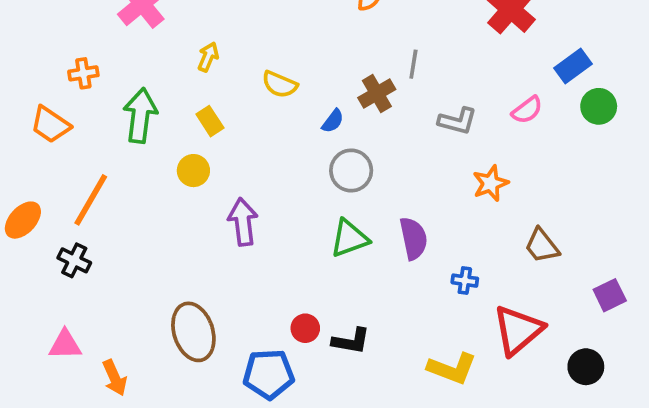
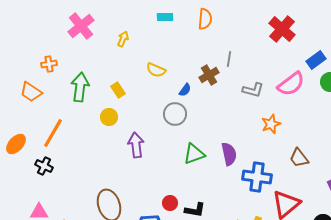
yellow arrow: (208, 57) -> (123, 39), moved
pink semicircle: (527, 110) -> (291, 84), size x1.6
gray circle: (351, 171) -> (175, 114), moved
blue cross: (465, 281) -> (257, 177), size x2.0

